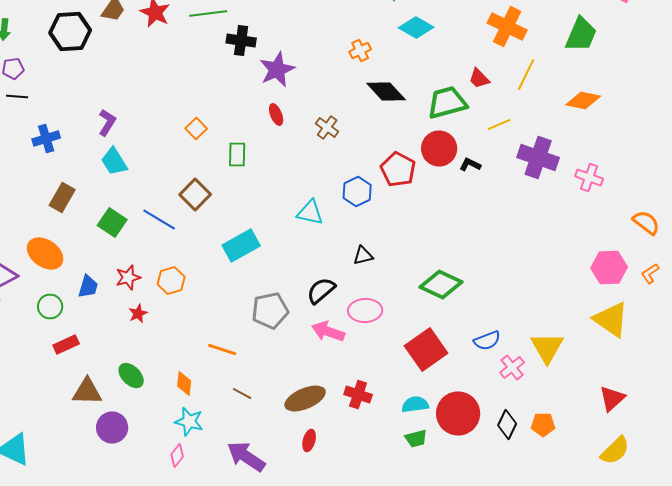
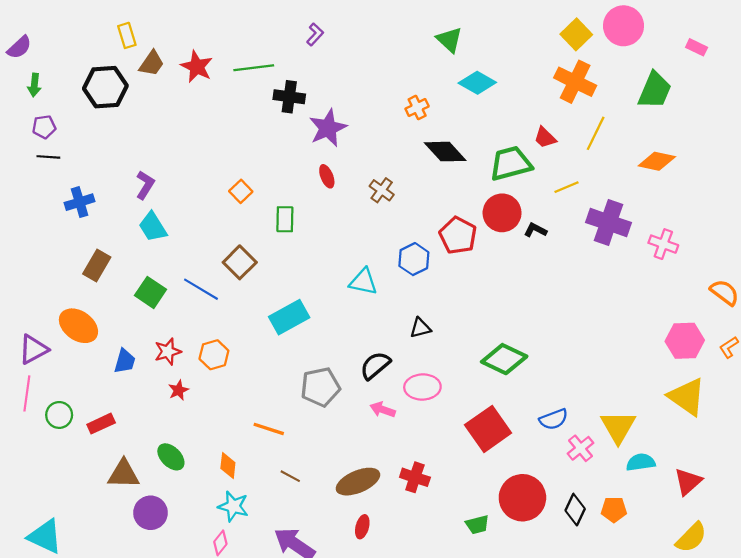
green circle: (50, 306) -> (59, 415), moved
pink arrow: (328, 332) -> (383, 410), size x0.7
cyan semicircle: (415, 404) -> (641, 462), moved

